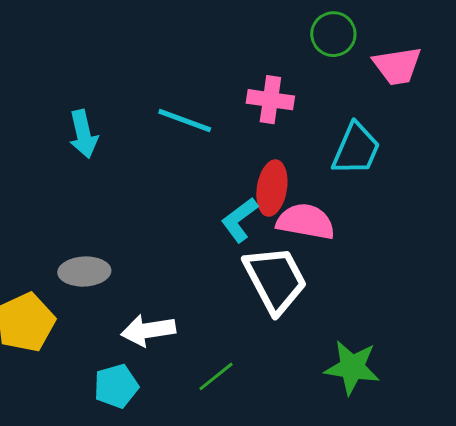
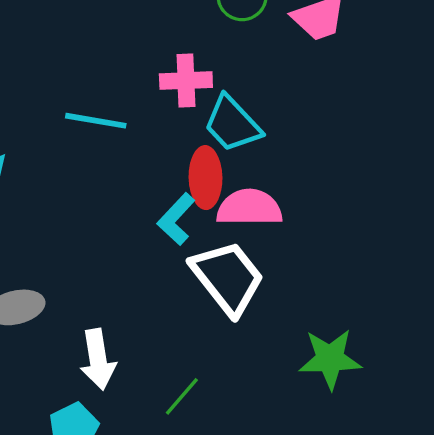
cyan trapezoid: (356, 149) -> (232, 124), moved, turned 124
white arrow: (148, 330) -> (98, 359), turned -80

